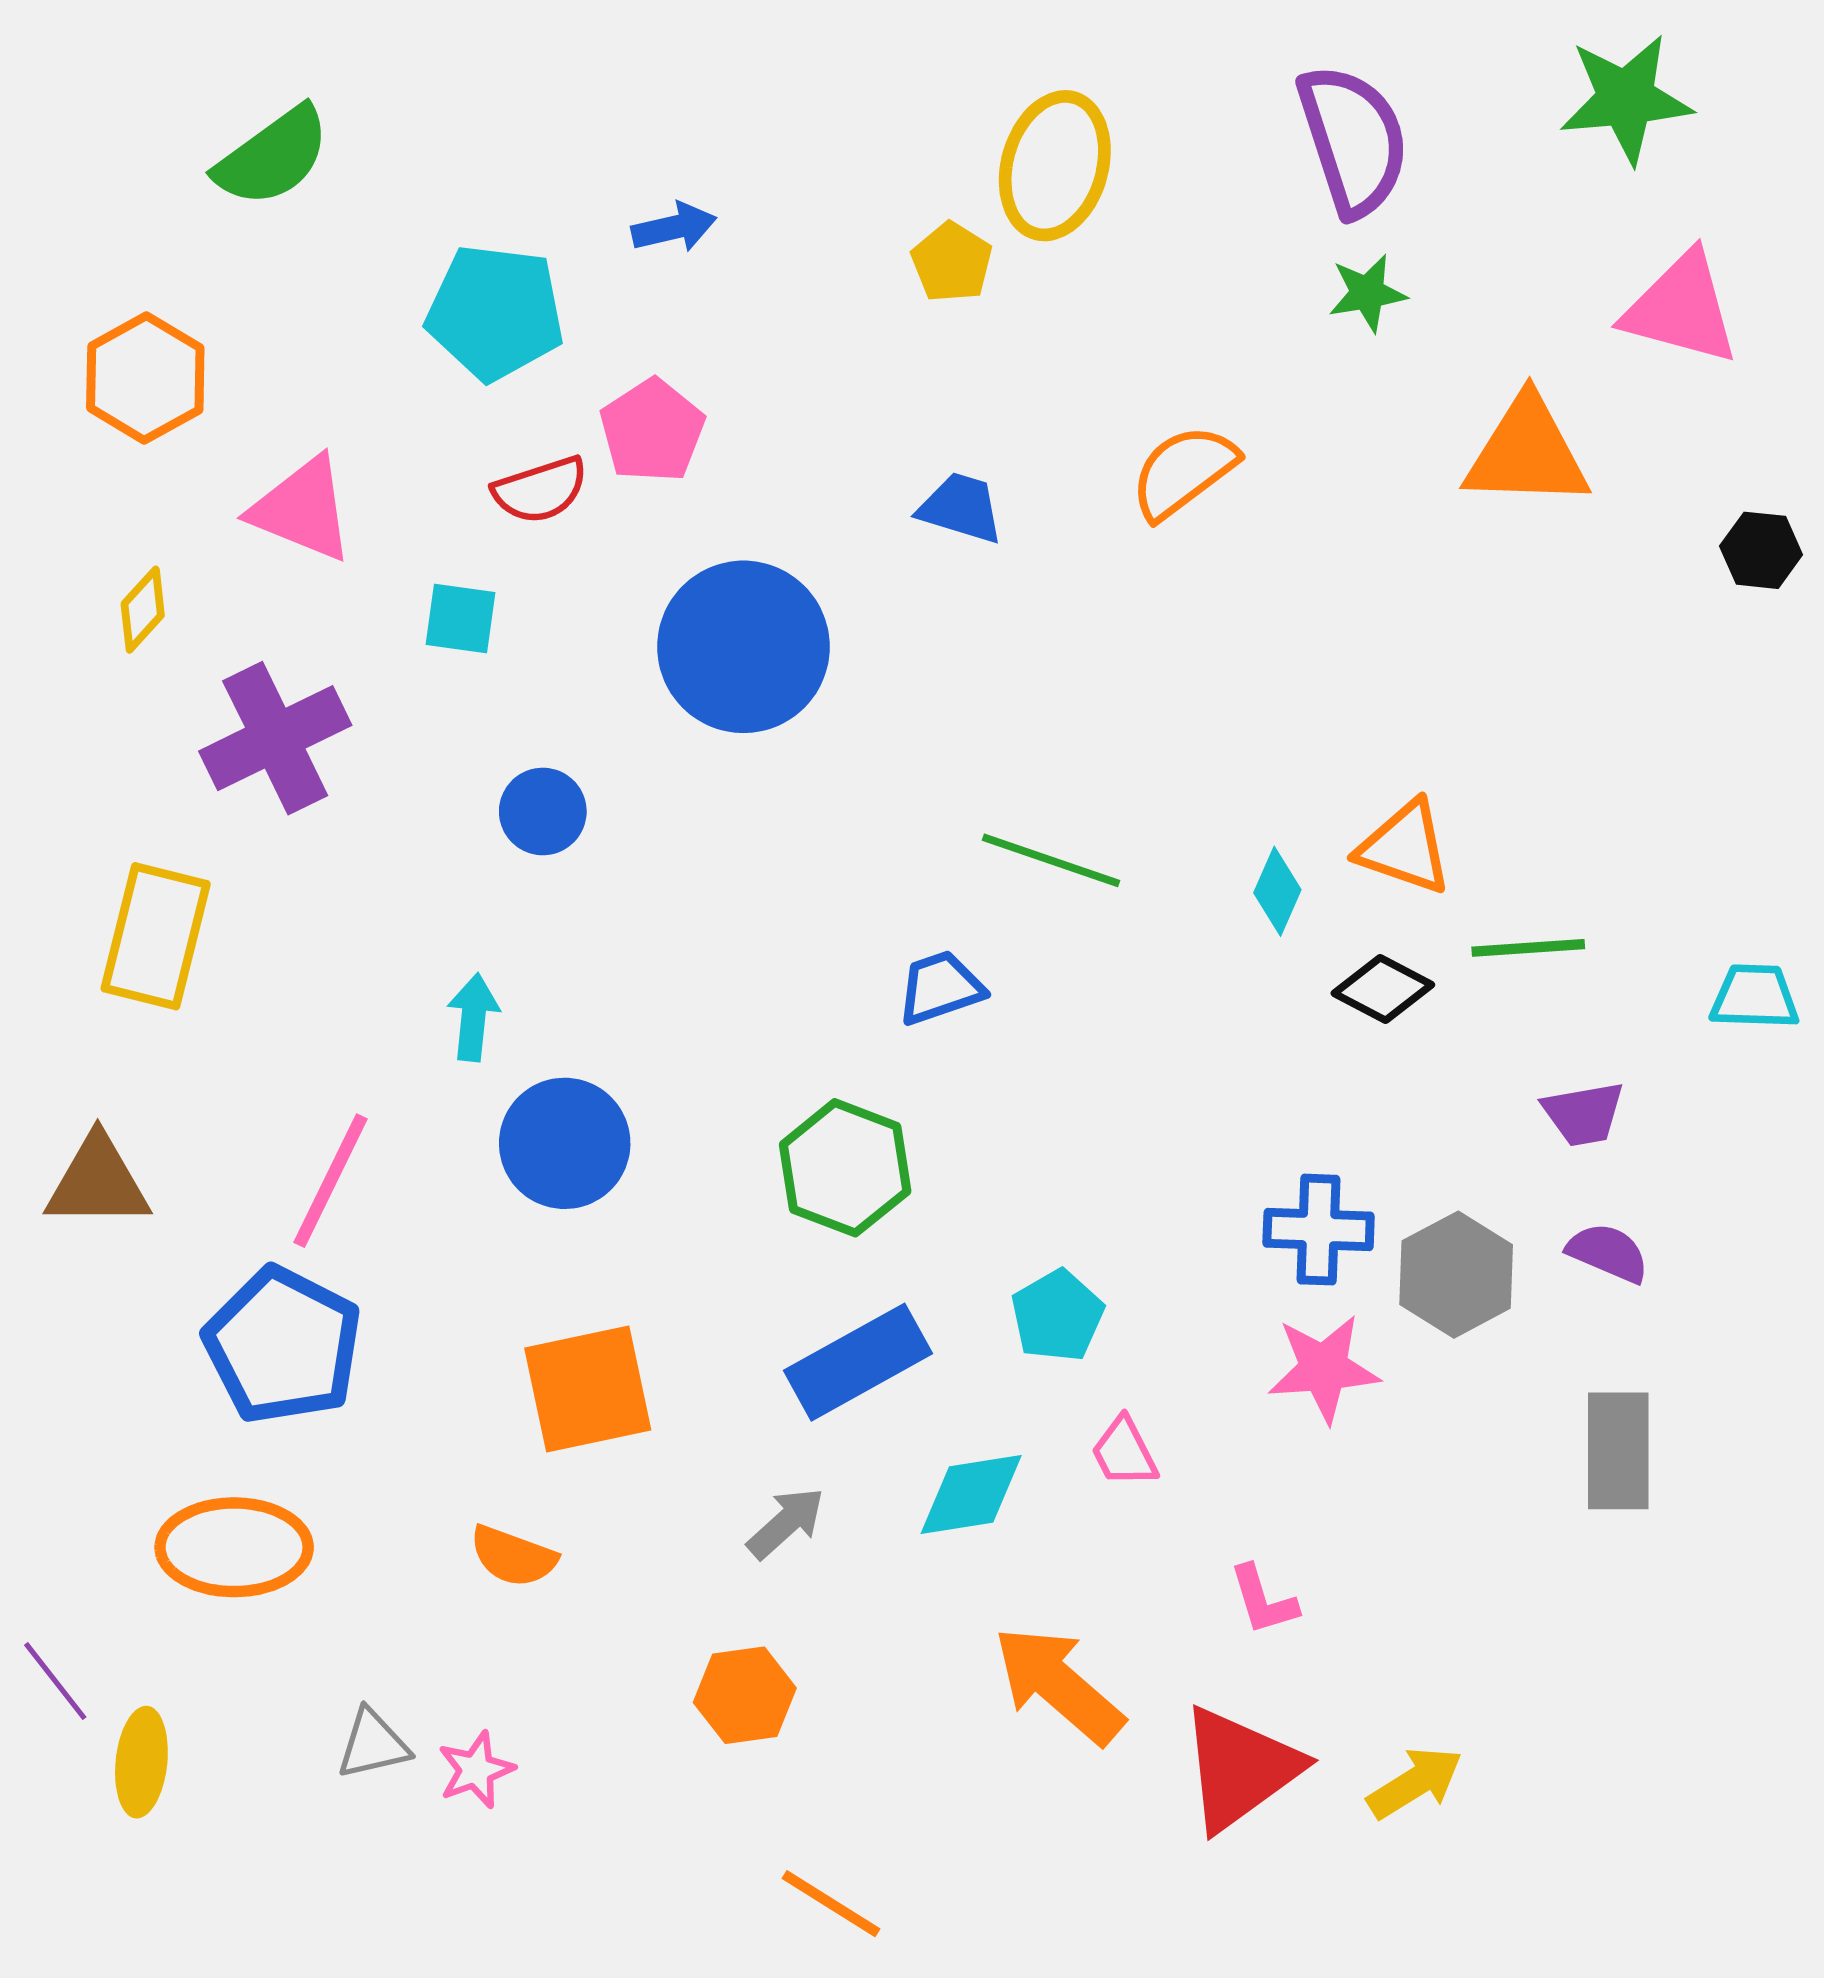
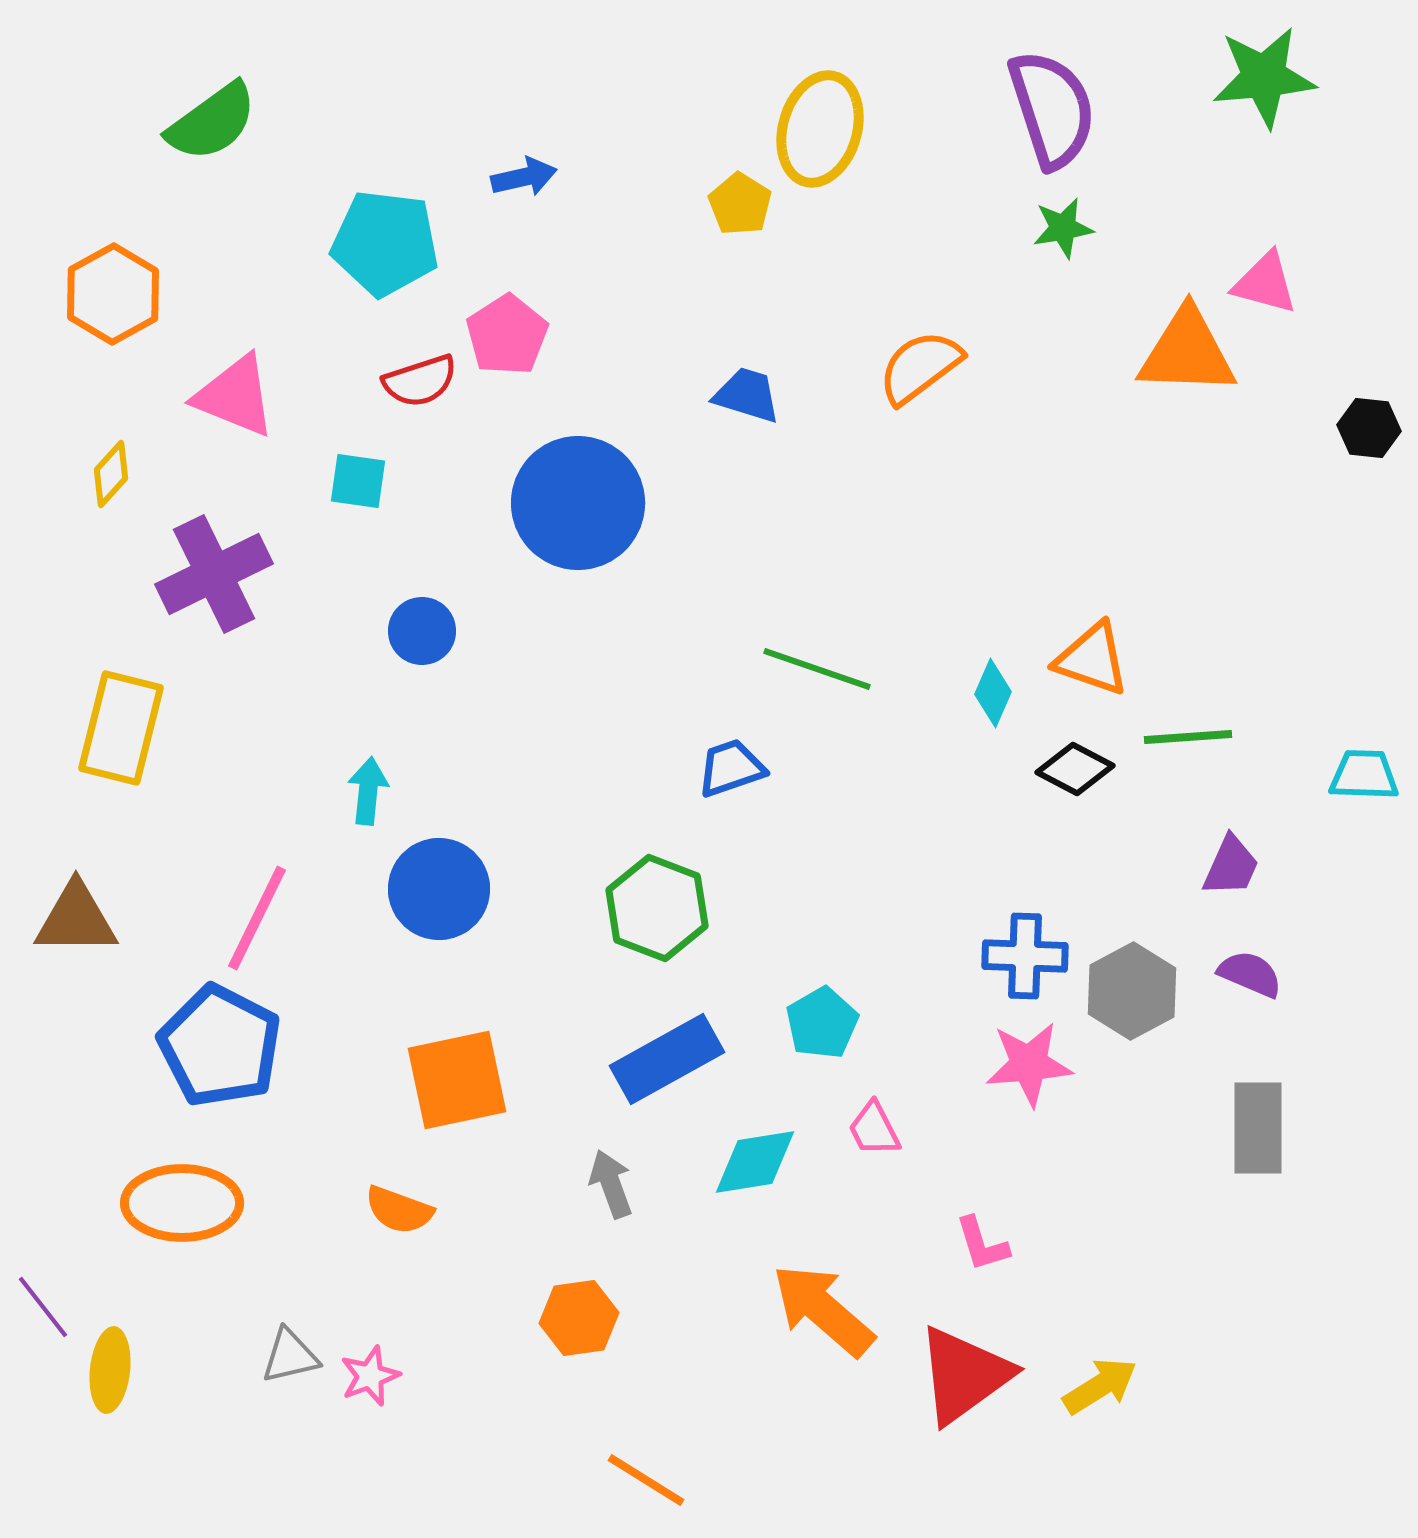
pink triangle: (1681, 308) -> (1265, 283), moved, size x0.7
purple trapezoid: (1584, 1114) -> (1231, 866), turned -56
gray arrow: (786, 1523) -> (611, 1184), turned -68

